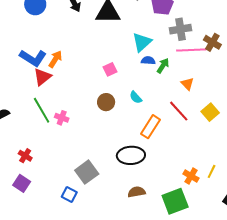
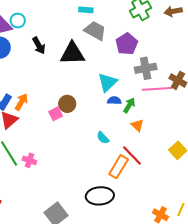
pink square: (110, 69) -> (56, 114), moved
orange triangle: (187, 84) -> (137, 125), moved
brown circle: (106, 102) -> (67, 104), moved
red line: (179, 111) -> (132, 155), moved

